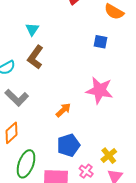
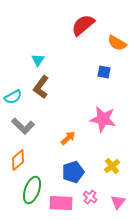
yellow cross: (109, 156) -> (112, 166), moved

